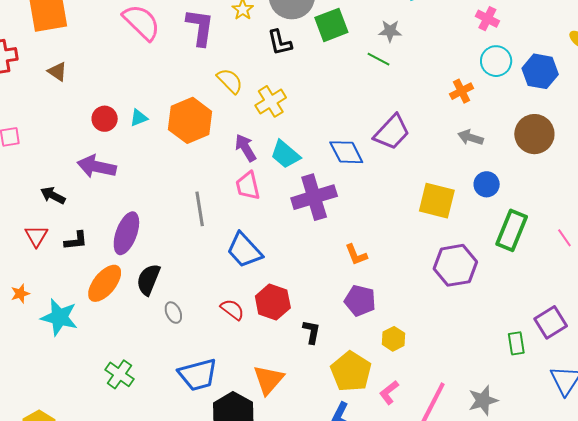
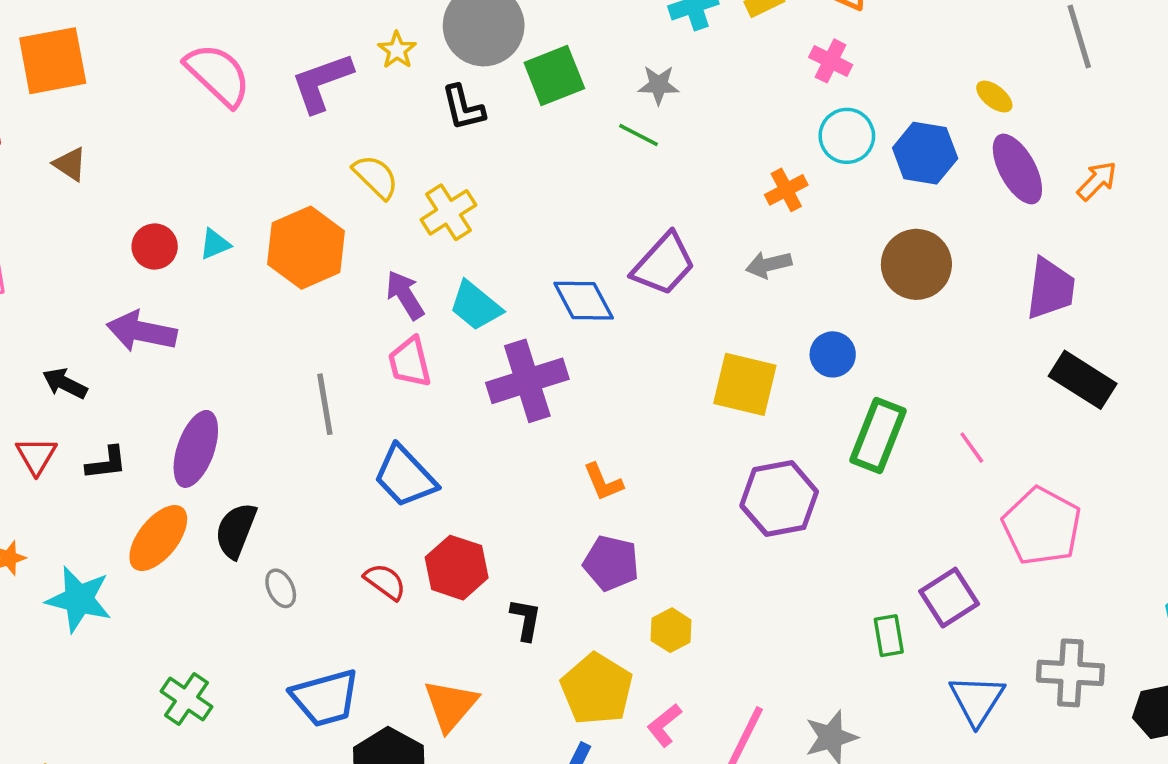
purple L-shape: (200, 27) -> (322, 82), turned -117
gray arrow: (471, 138) -> (769, 265), moved, turned -30

